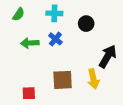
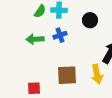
green semicircle: (19, 14) -> (40, 11), moved
blue cross: (55, 39) -> (60, 35), turned 32

